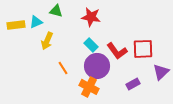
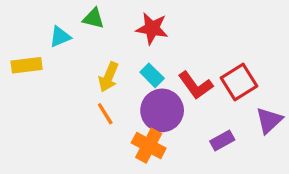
yellow rectangle: (16, 25) -> (27, 65), moved
yellow arrow: (47, 41) -> (109, 77), moved
red square: (143, 49) -> (239, 82), turned -30

